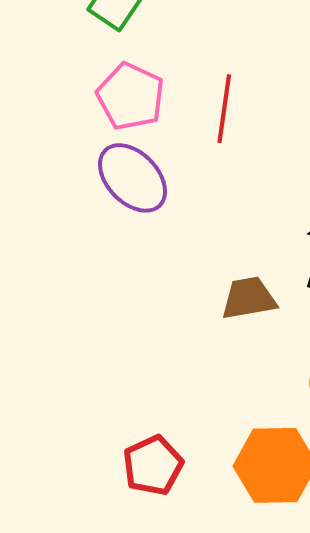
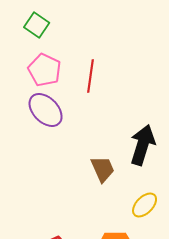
brown trapezoid: (249, 298) -> (103, 169), turned 76

